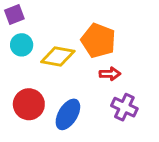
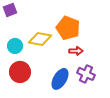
cyan circle: (22, 45) -> (15, 46), moved
blue ellipse: (68, 114) -> (60, 79), moved

